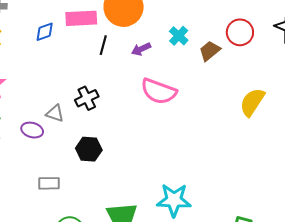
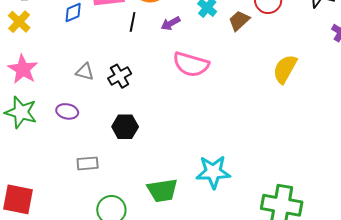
gray triangle: (55, 113) -> (85, 72), moved

